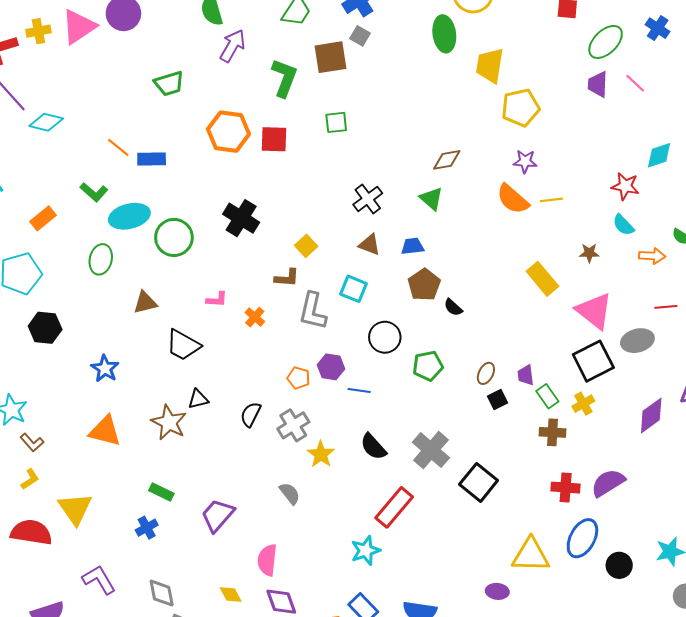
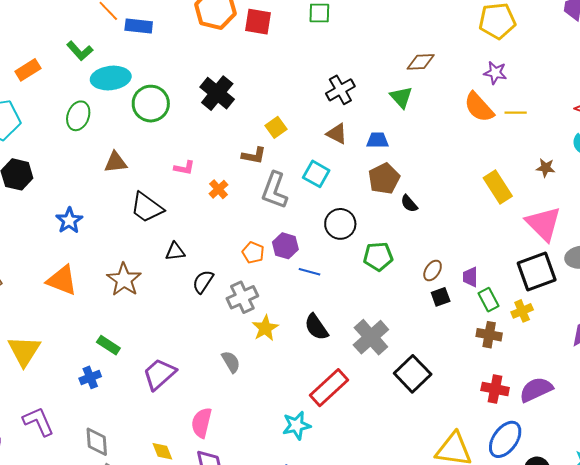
black triangle: (198, 399) -> (175, 252), moved

